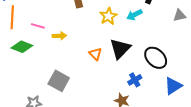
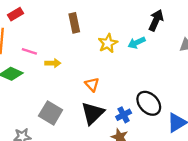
black triangle: (120, 49) -> (93, 113), moved
black ellipse: (156, 58) -> (149, 103), moved
blue cross: (135, 80) -> (124, 115), moved

